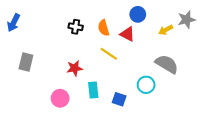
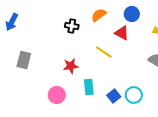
orange semicircle: (104, 28) -> (99, 15), moved, turned 70
cyan circle: (146, 85) -> (134, 95), moved
blue square: (119, 99) -> (114, 96), turned 32

